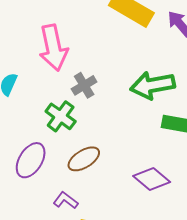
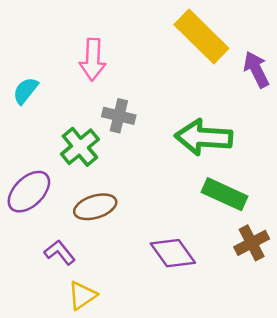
pink arrow: (53, 48) -> (93, 60), size x0.7
gray cross: (84, 85) -> (119, 116), turned 30

